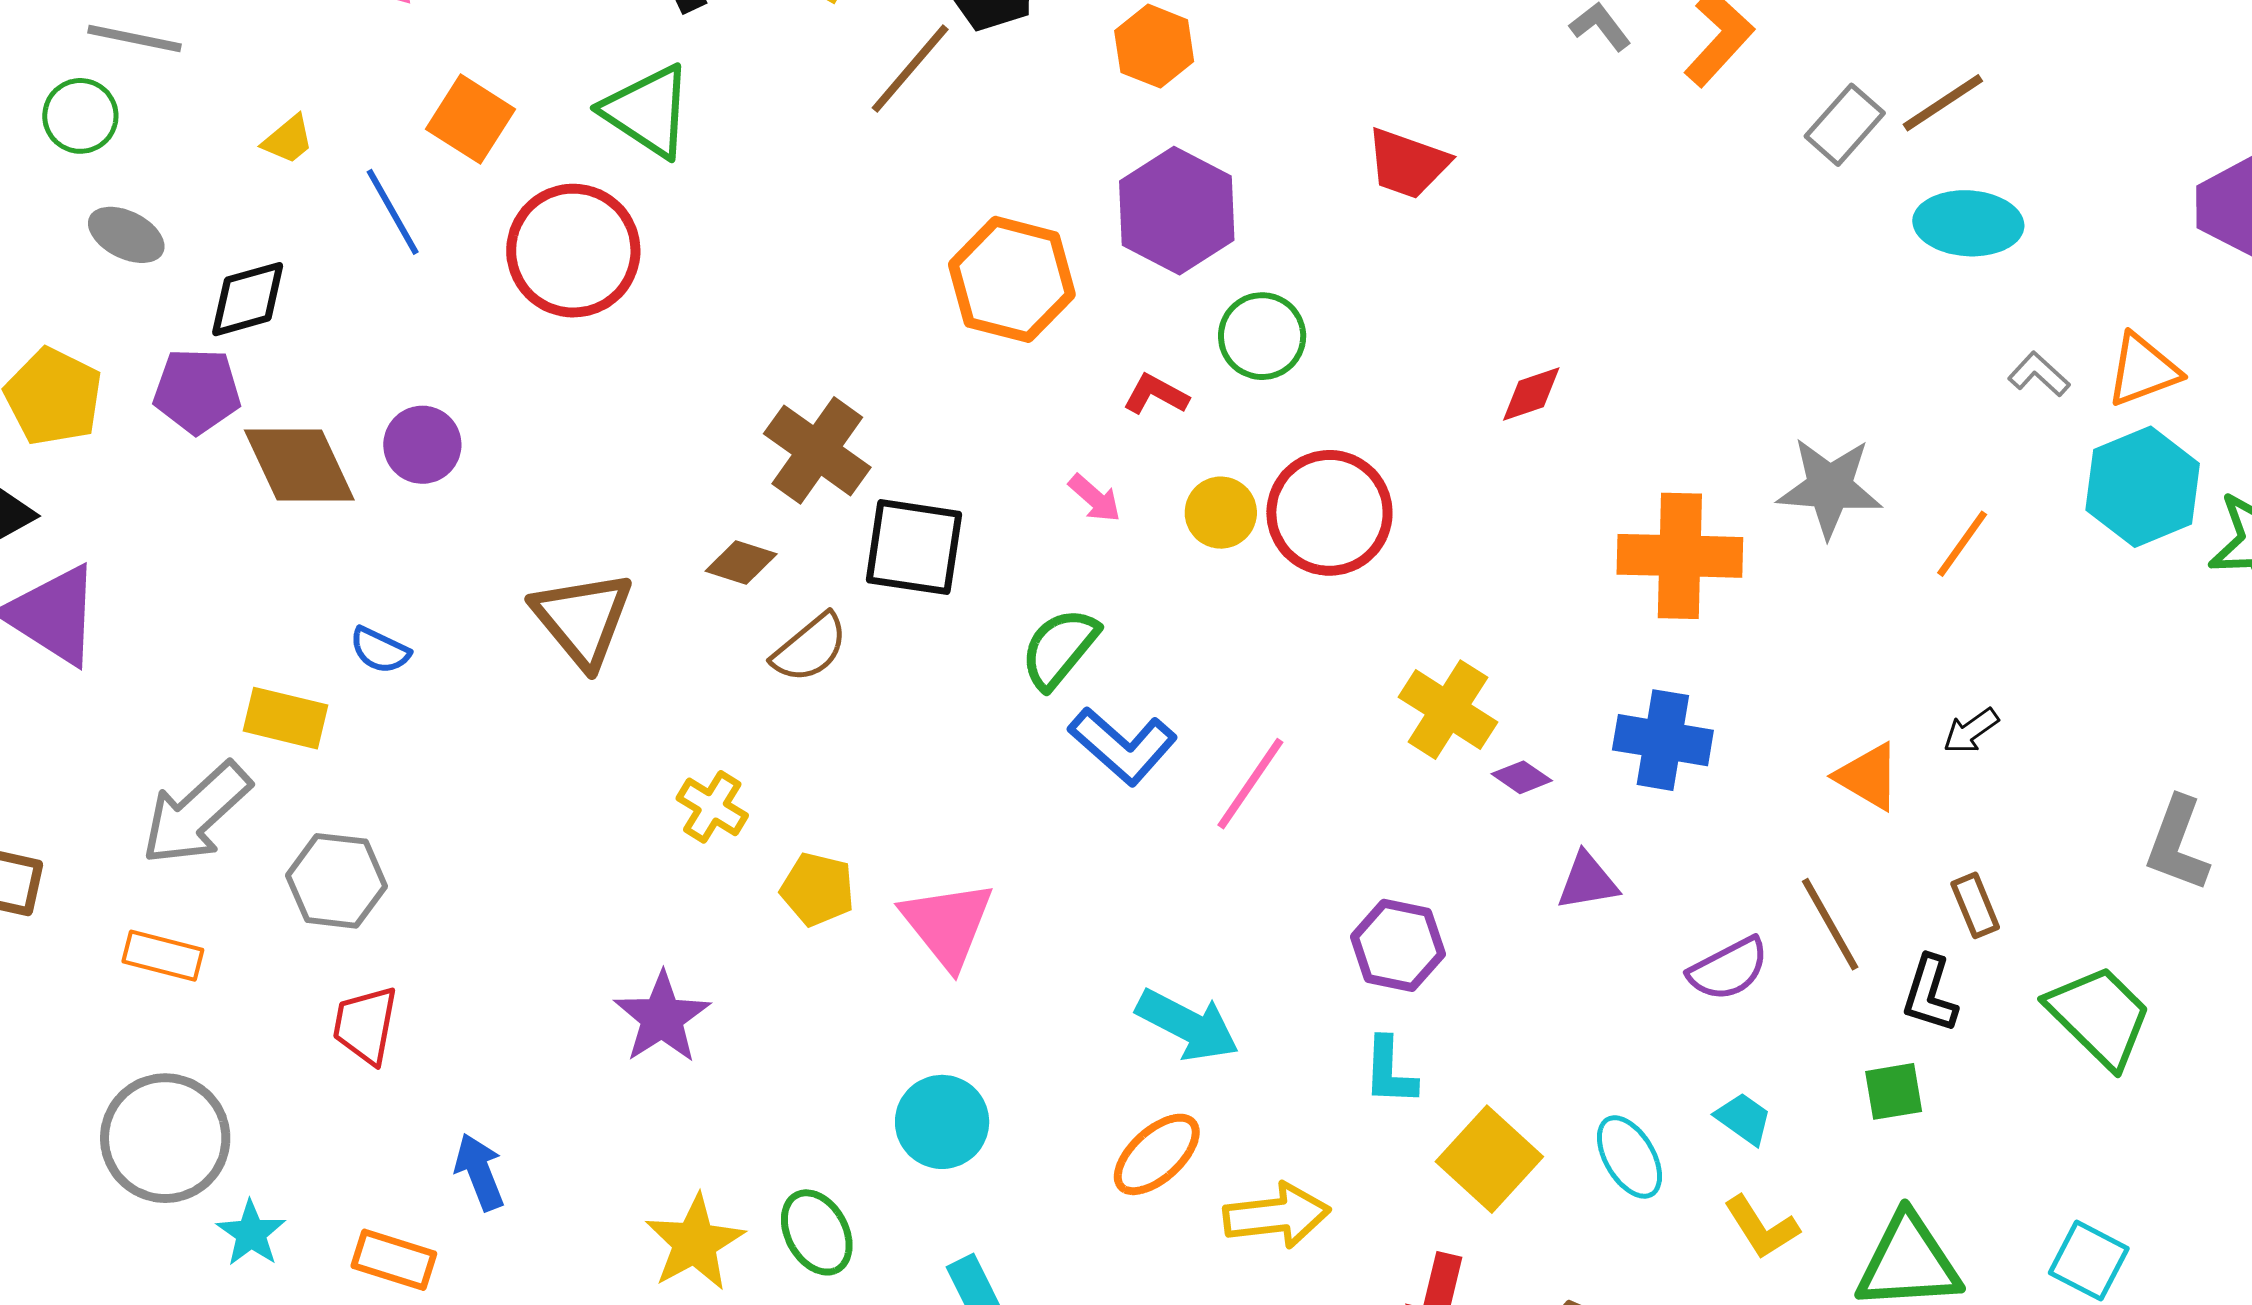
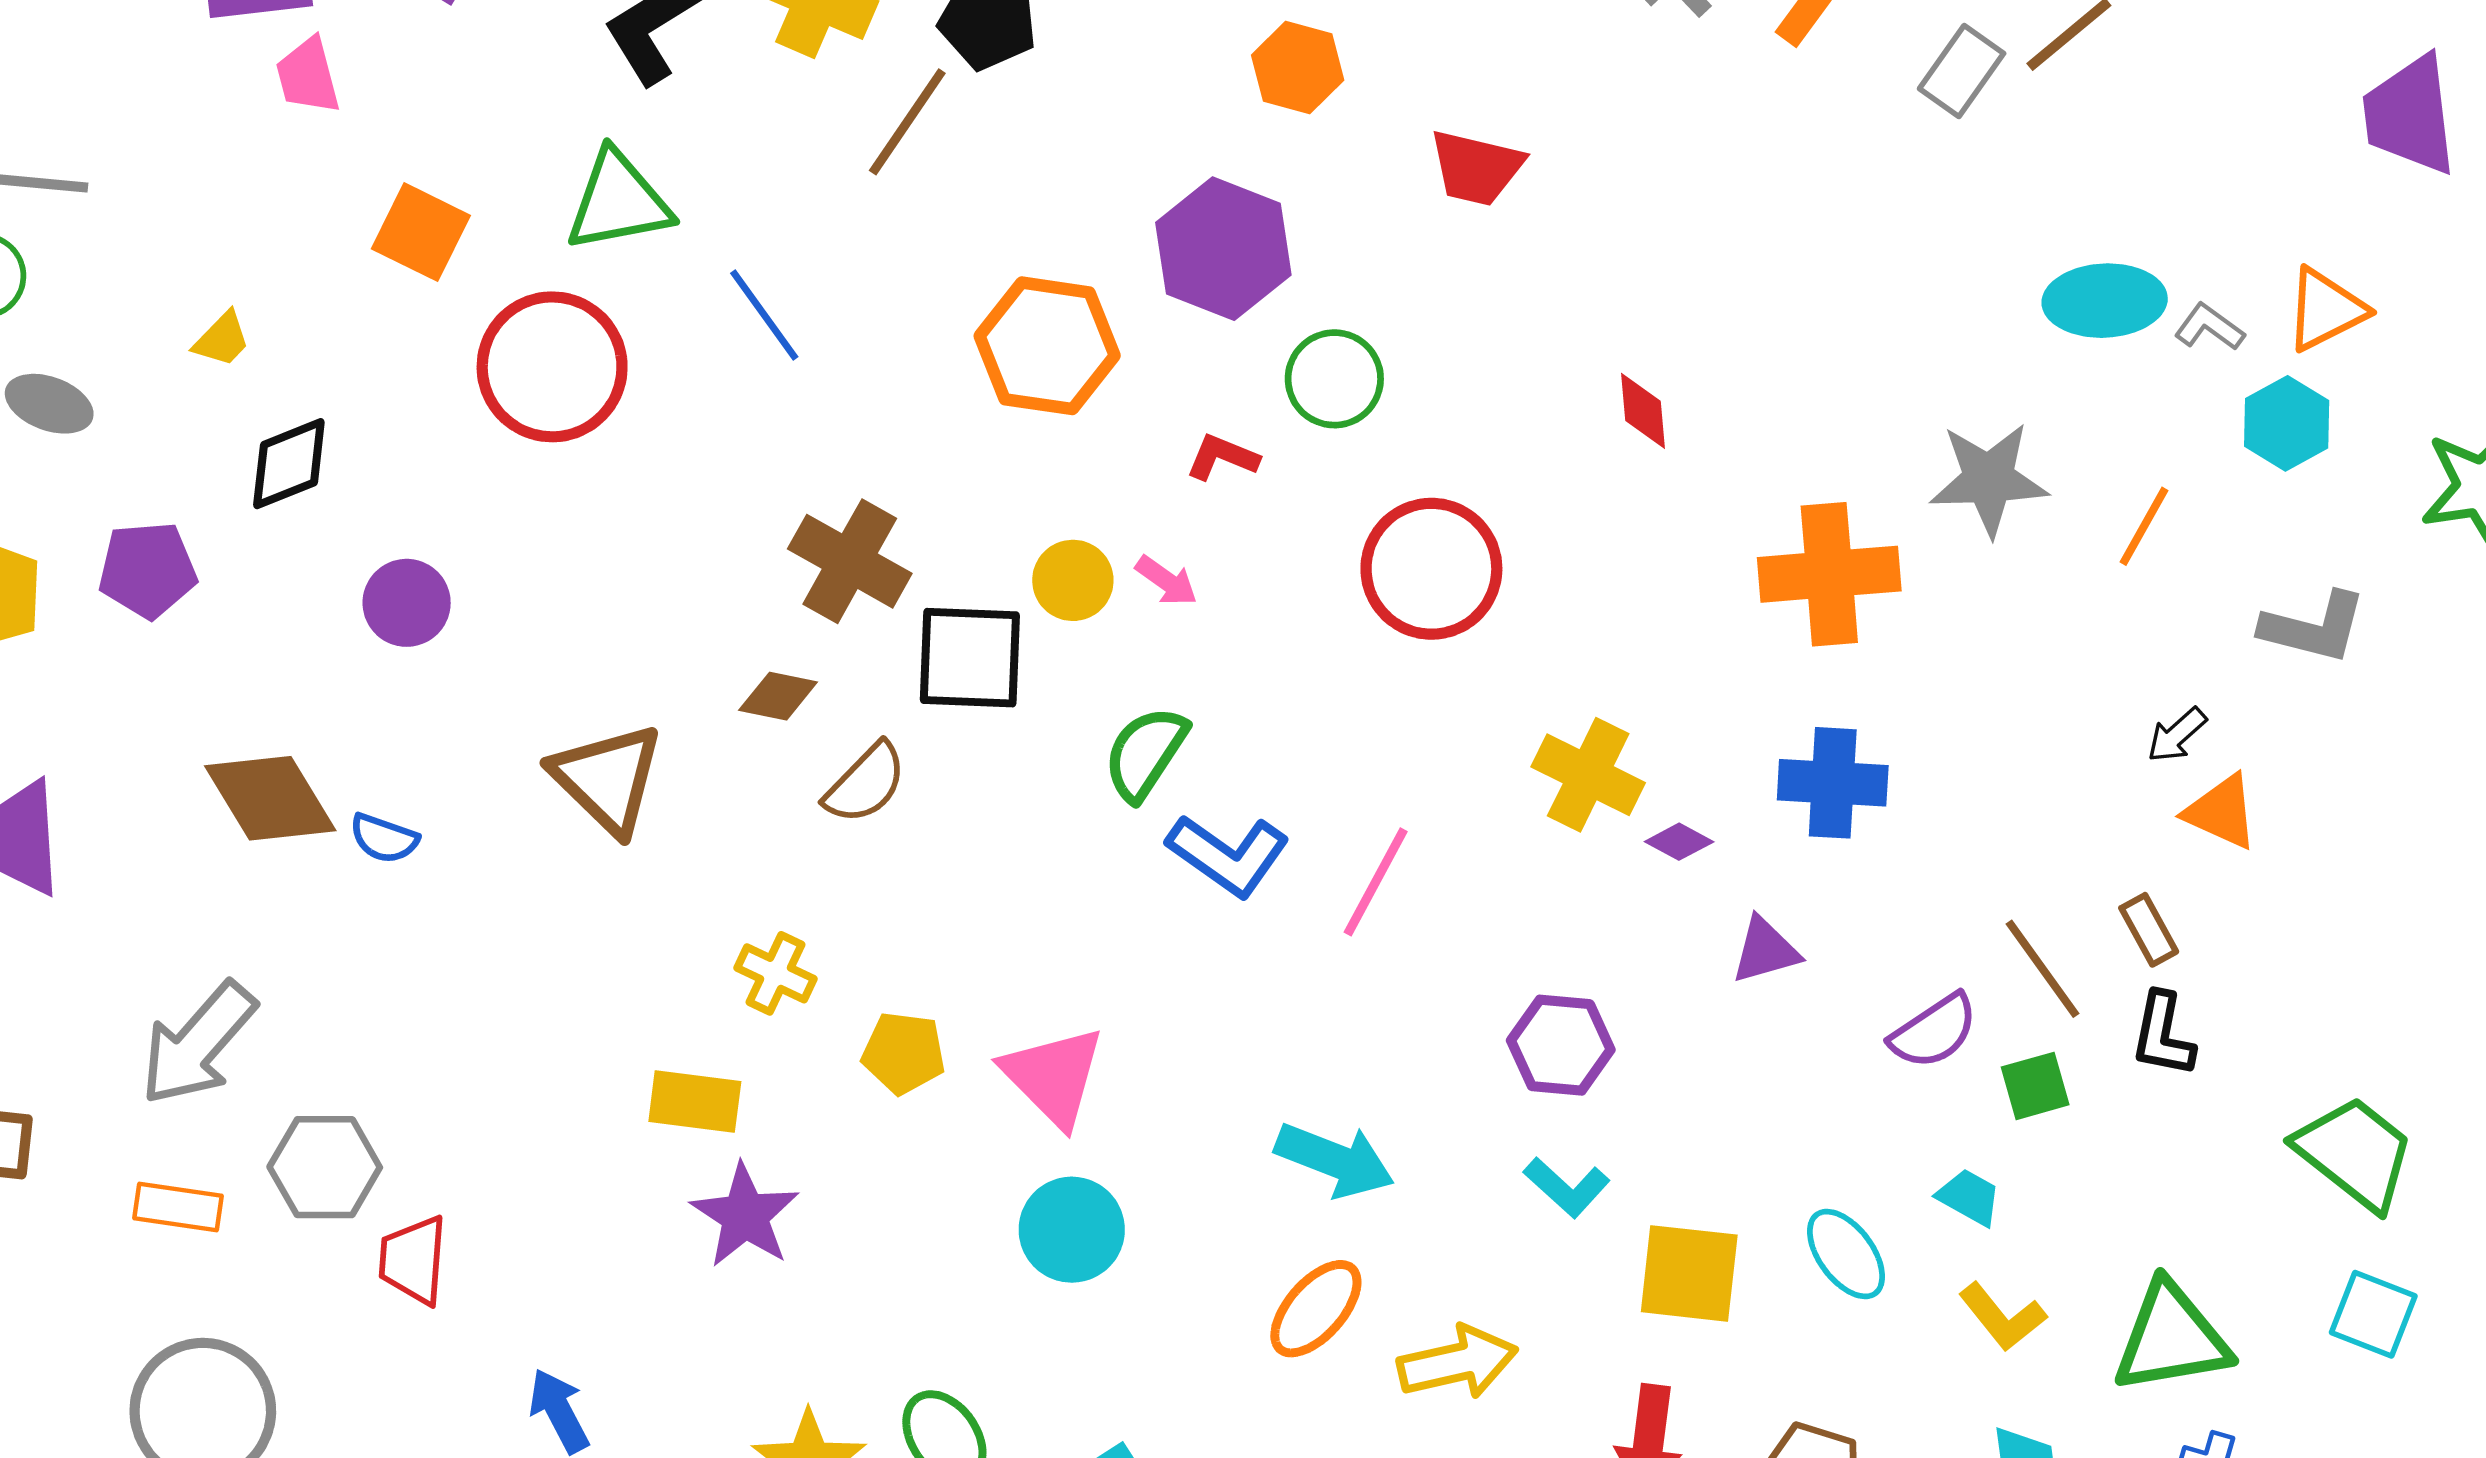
orange hexagon: (1154, 46) -> (1298, 68), moved
green triangle: (648, 111) -> (618, 202), turned -38
yellow trapezoid: (288, 140) -> (222, 339), moved
blue line: (393, 212) -> (764, 315), moved
cyan ellipse: (1968, 223) -> (2105, 301), moved
black diamond: (248, 299) -> (289, 464), moved
red diamond: (1531, 394) -> (1643, 411), turned -70
brown diamond: (299, 465) -> (270, 798), moved
cyan hexagon: (2143, 487) -> (2287, 423), moved, size x0.7
yellow circle: (1221, 513) -> (1073, 580), moved
yellow rectangle: (286, 718) -> (695, 1101), moved
orange triangle: (1868, 777) -> (2221, 812), moved
gray L-shape: (2177, 844) -> (2314, 627), moved, turned -90
gray hexagon: (336, 881) -> (325, 1167), moved
brown rectangle: (1975, 905) -> (2149, 930), moved
green trapezoid: (2099, 1016) -> (2355, 1153), moved
cyan L-shape: (1390, 1071) -> (1567, 1187), turned -44
green square: (1894, 1091) -> (2035, 1086), moved
cyan circle: (942, 1122) -> (1072, 1230), moved
yellow square: (1489, 1159) -> (1689, 1273), turned -30

